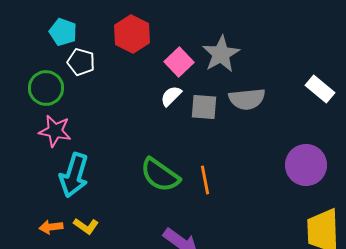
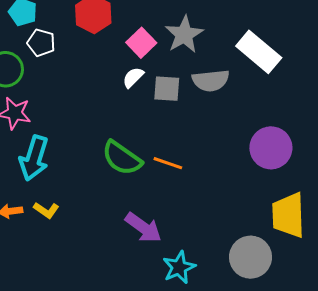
white rectangle: (320, 89) -> (259, 52), moved, size x1.5
orange line: (205, 180) -> (168, 163), turned -60

